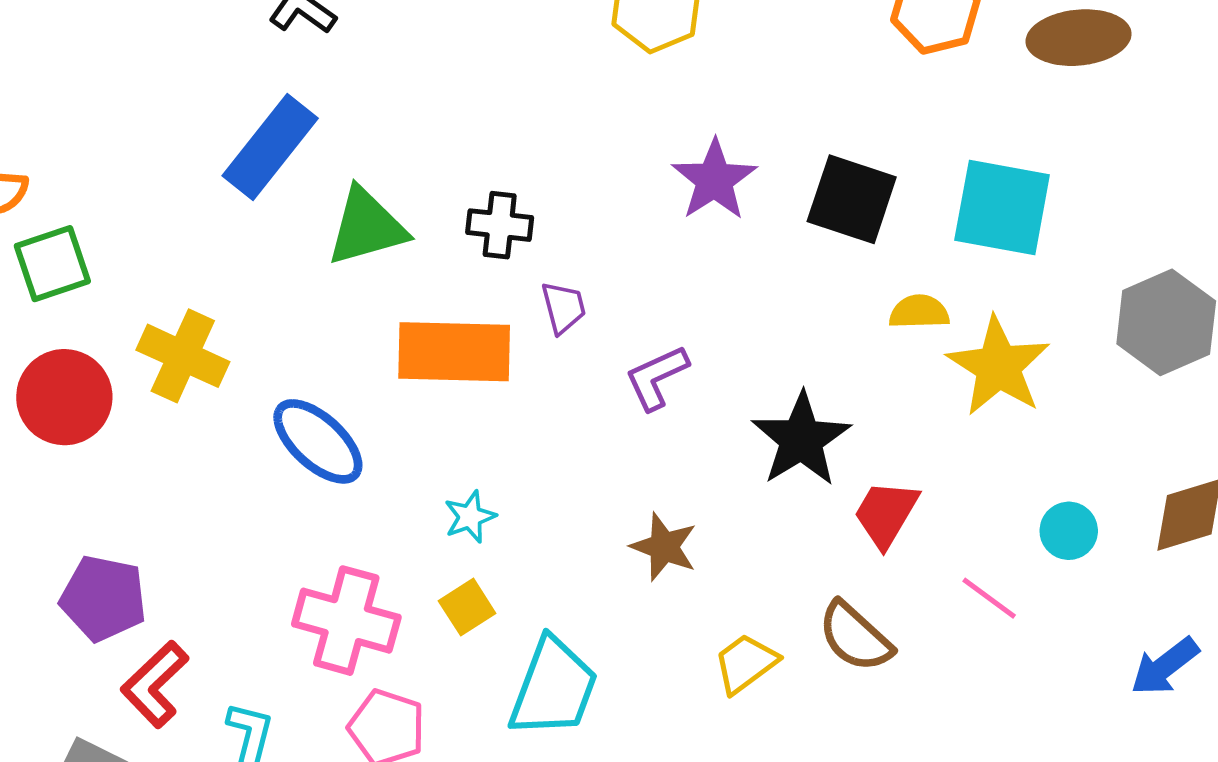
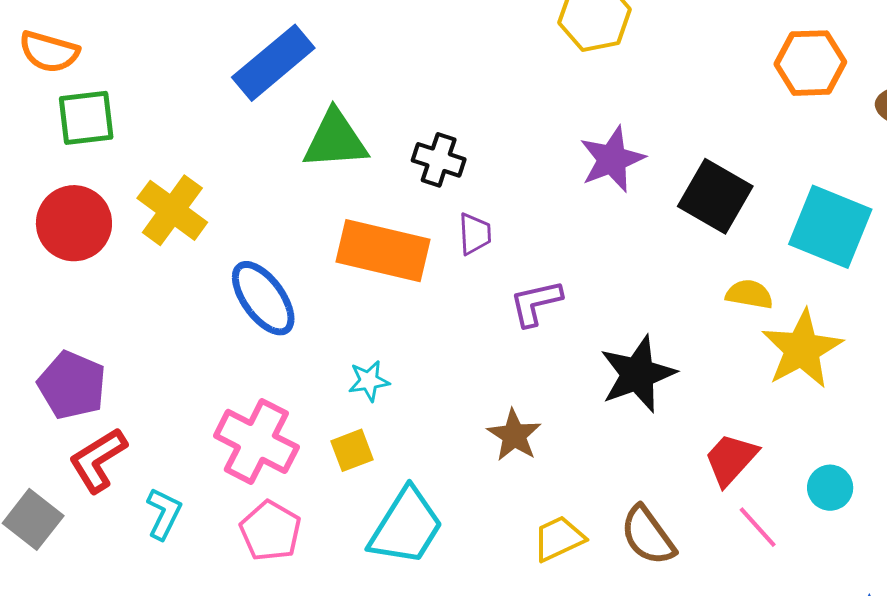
red trapezoid: (886, 514) -> (731, 459), moved

